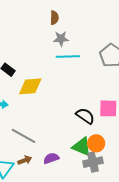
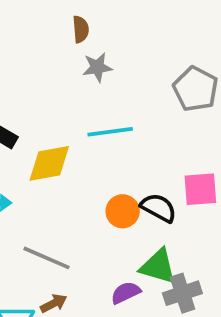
cyan line: (68, 57) -> (110, 132), moved
orange circle: (96, 143) -> (123, 211), moved
purple semicircle: (51, 158) -> (126, 293), moved

